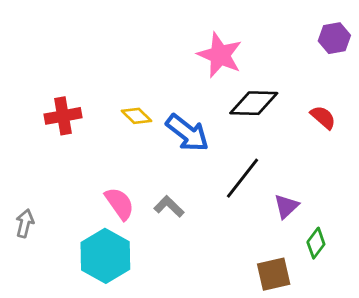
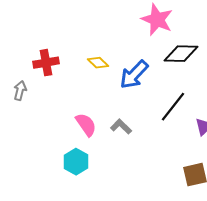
blue arrow: (187, 133) -> (134, 75), turned 96
gray arrow: (25, 223) -> (20, 91), moved
cyan hexagon: (105, 256) -> (76, 162), size x0.7

